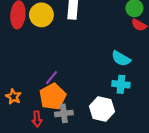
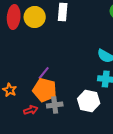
orange pentagon: (53, 97) -> (45, 90), turned -30
red arrow: (37, 119) -> (31, 110), turned -104

